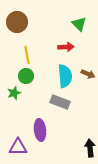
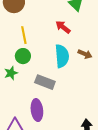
red arrow: (66, 47) -> (63, 27), turned -140
gray rectangle: (60, 102) -> (45, 82), moved

